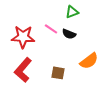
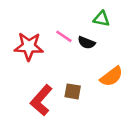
green triangle: (72, 12) -> (101, 19), moved, turned 32
red L-shape: (23, 70) -> (41, 100), moved

